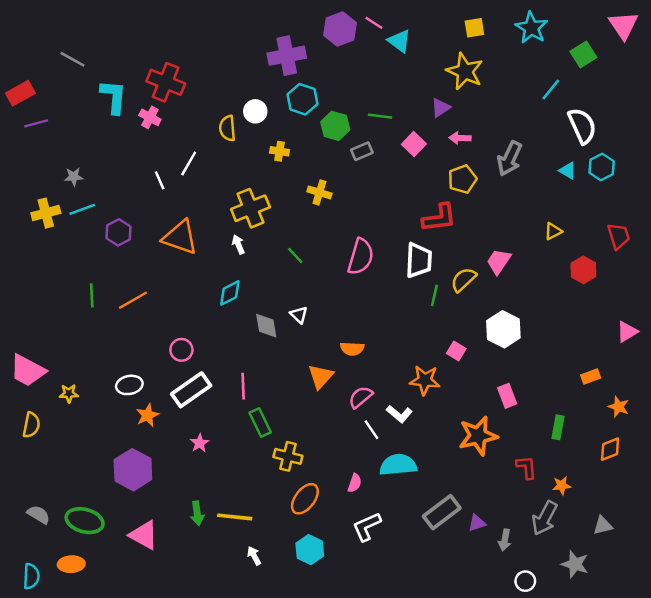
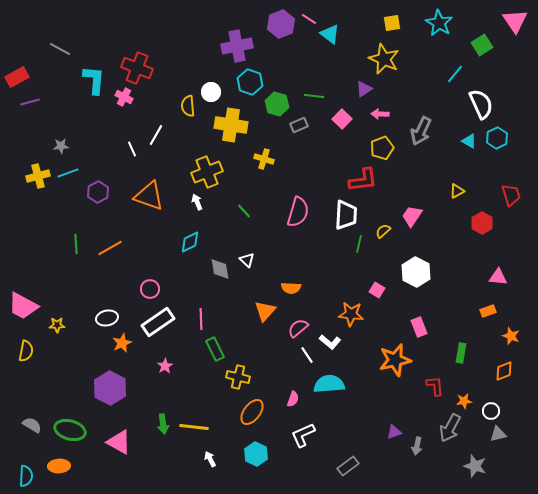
yellow cross: (279, 151) -> (231, 125), size x2.0
yellow semicircle: (464, 280) -> (383, 231), size x0.7
pink triangle: (627, 332) -> (498, 277), moved, turned 36
gray rectangle: (442, 512) -> (348, 466), moved, size x0.7
white circle: (525, 581) -> (491, 411), moved

